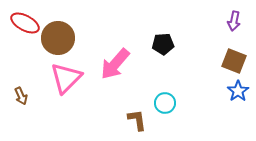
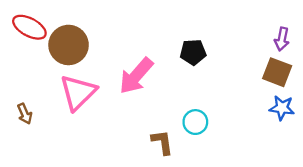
purple arrow: (234, 21) -> (282, 39), moved
blue star: (238, 91) -> (282, 108), turned -30

